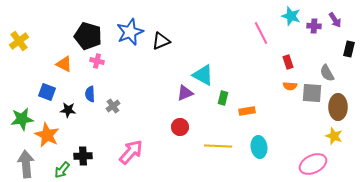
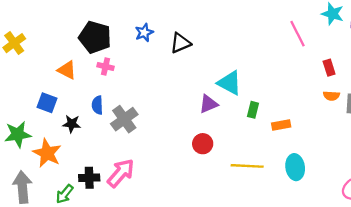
blue star: (130, 32) -> (144, 33), size x0.6
gray cross: (113, 106) -> (124, 119), size x1.6
pink arrow: (131, 152) -> (121, 173), moved

